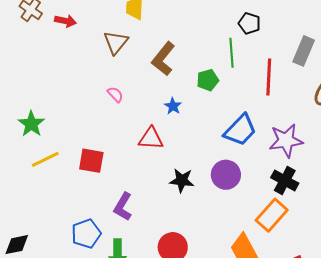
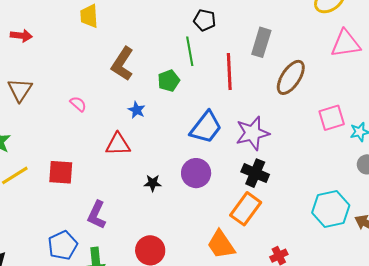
brown triangle: (116, 42) -> (20, 90), moved
black star: (182, 180) -> (153, 183), size x0.7

